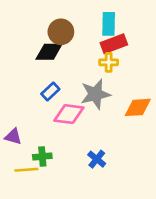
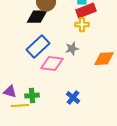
blue rectangle: (50, 92) -> (38, 47), size x1.6
gray star: (95, 94) -> (72, 49), size x0.6
purple triangle: (13, 137) -> (10, 92), moved

